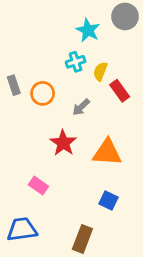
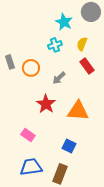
yellow semicircle: (100, 71) -> (82, 44), moved
blue square: (109, 201) -> (69, 146), moved
blue trapezoid: (22, 229) -> (31, 167), moved

